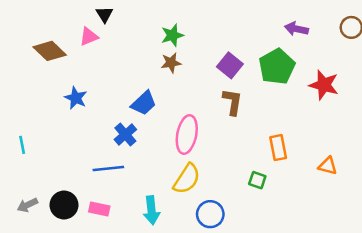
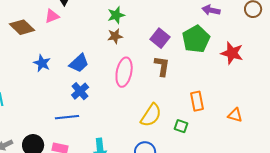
blue trapezoid: (144, 103) -> (79, 63), moved
pink ellipse: (187, 135) -> (124, 72), moved
yellow semicircle: (187, 179) -> (151, 115), moved

